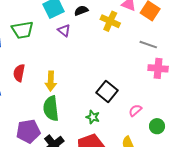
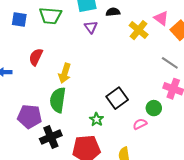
green circle: (157, 126) -> (154, 108), moved

